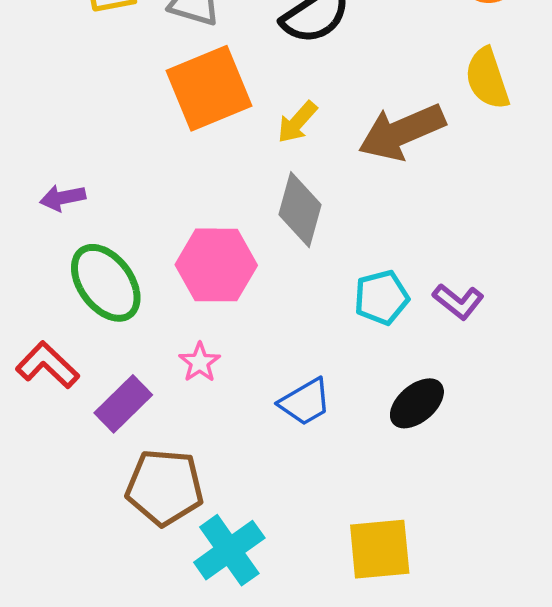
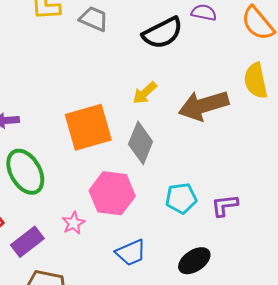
orange square: (209, 88) -> (88, 127), moved
pink hexagon: (216, 265) -> (112, 193), moved
purple L-shape: (458, 301) -> (225, 205), turned 128

